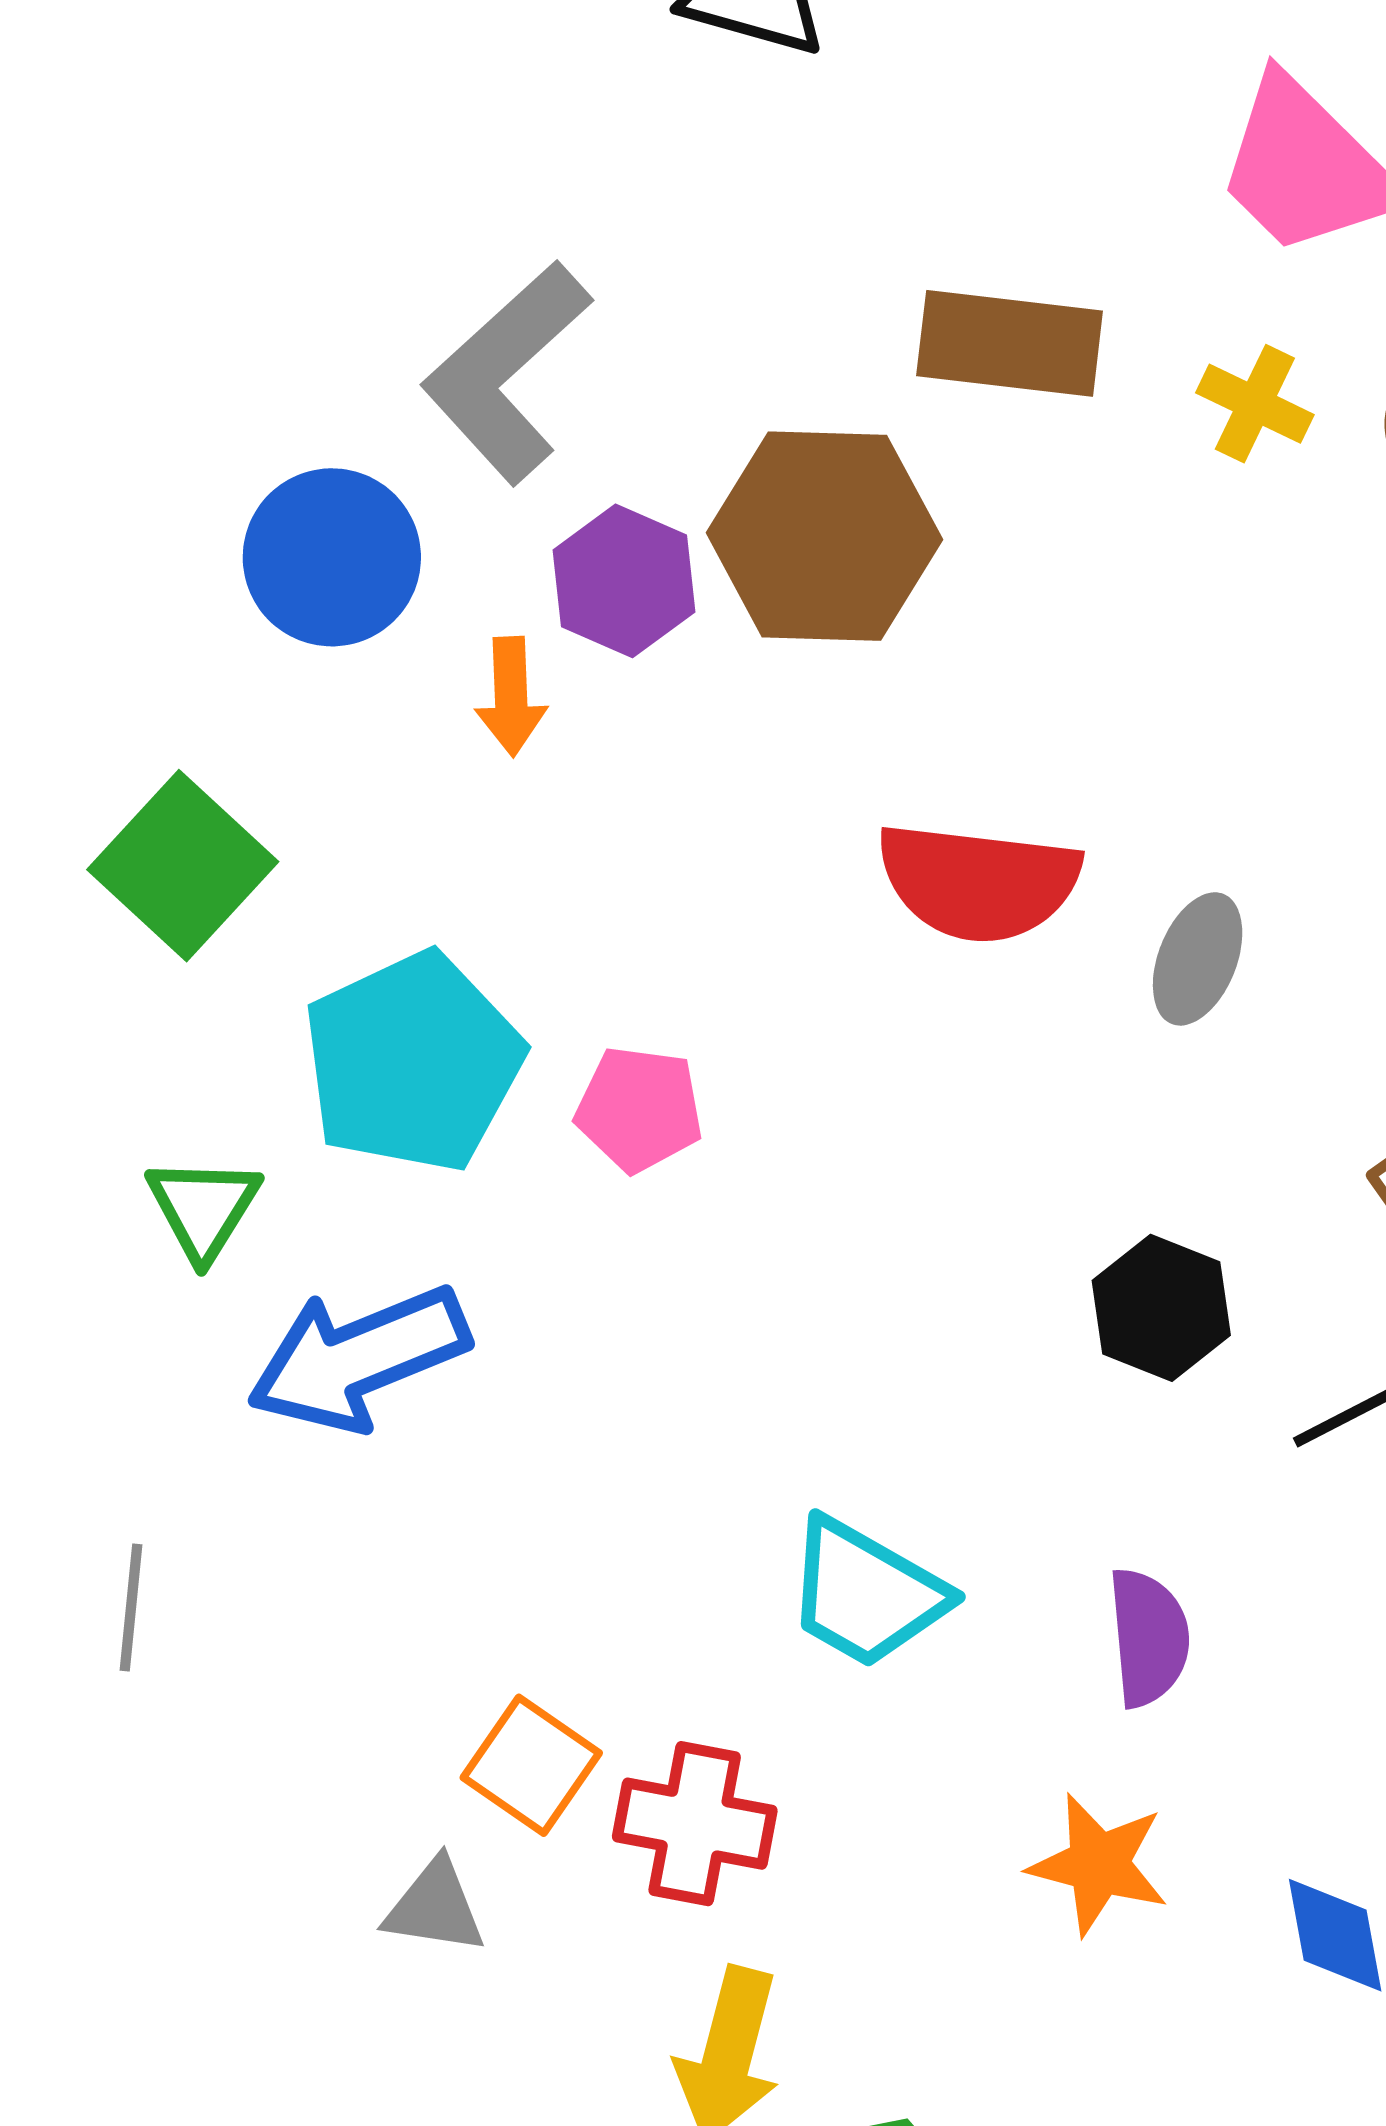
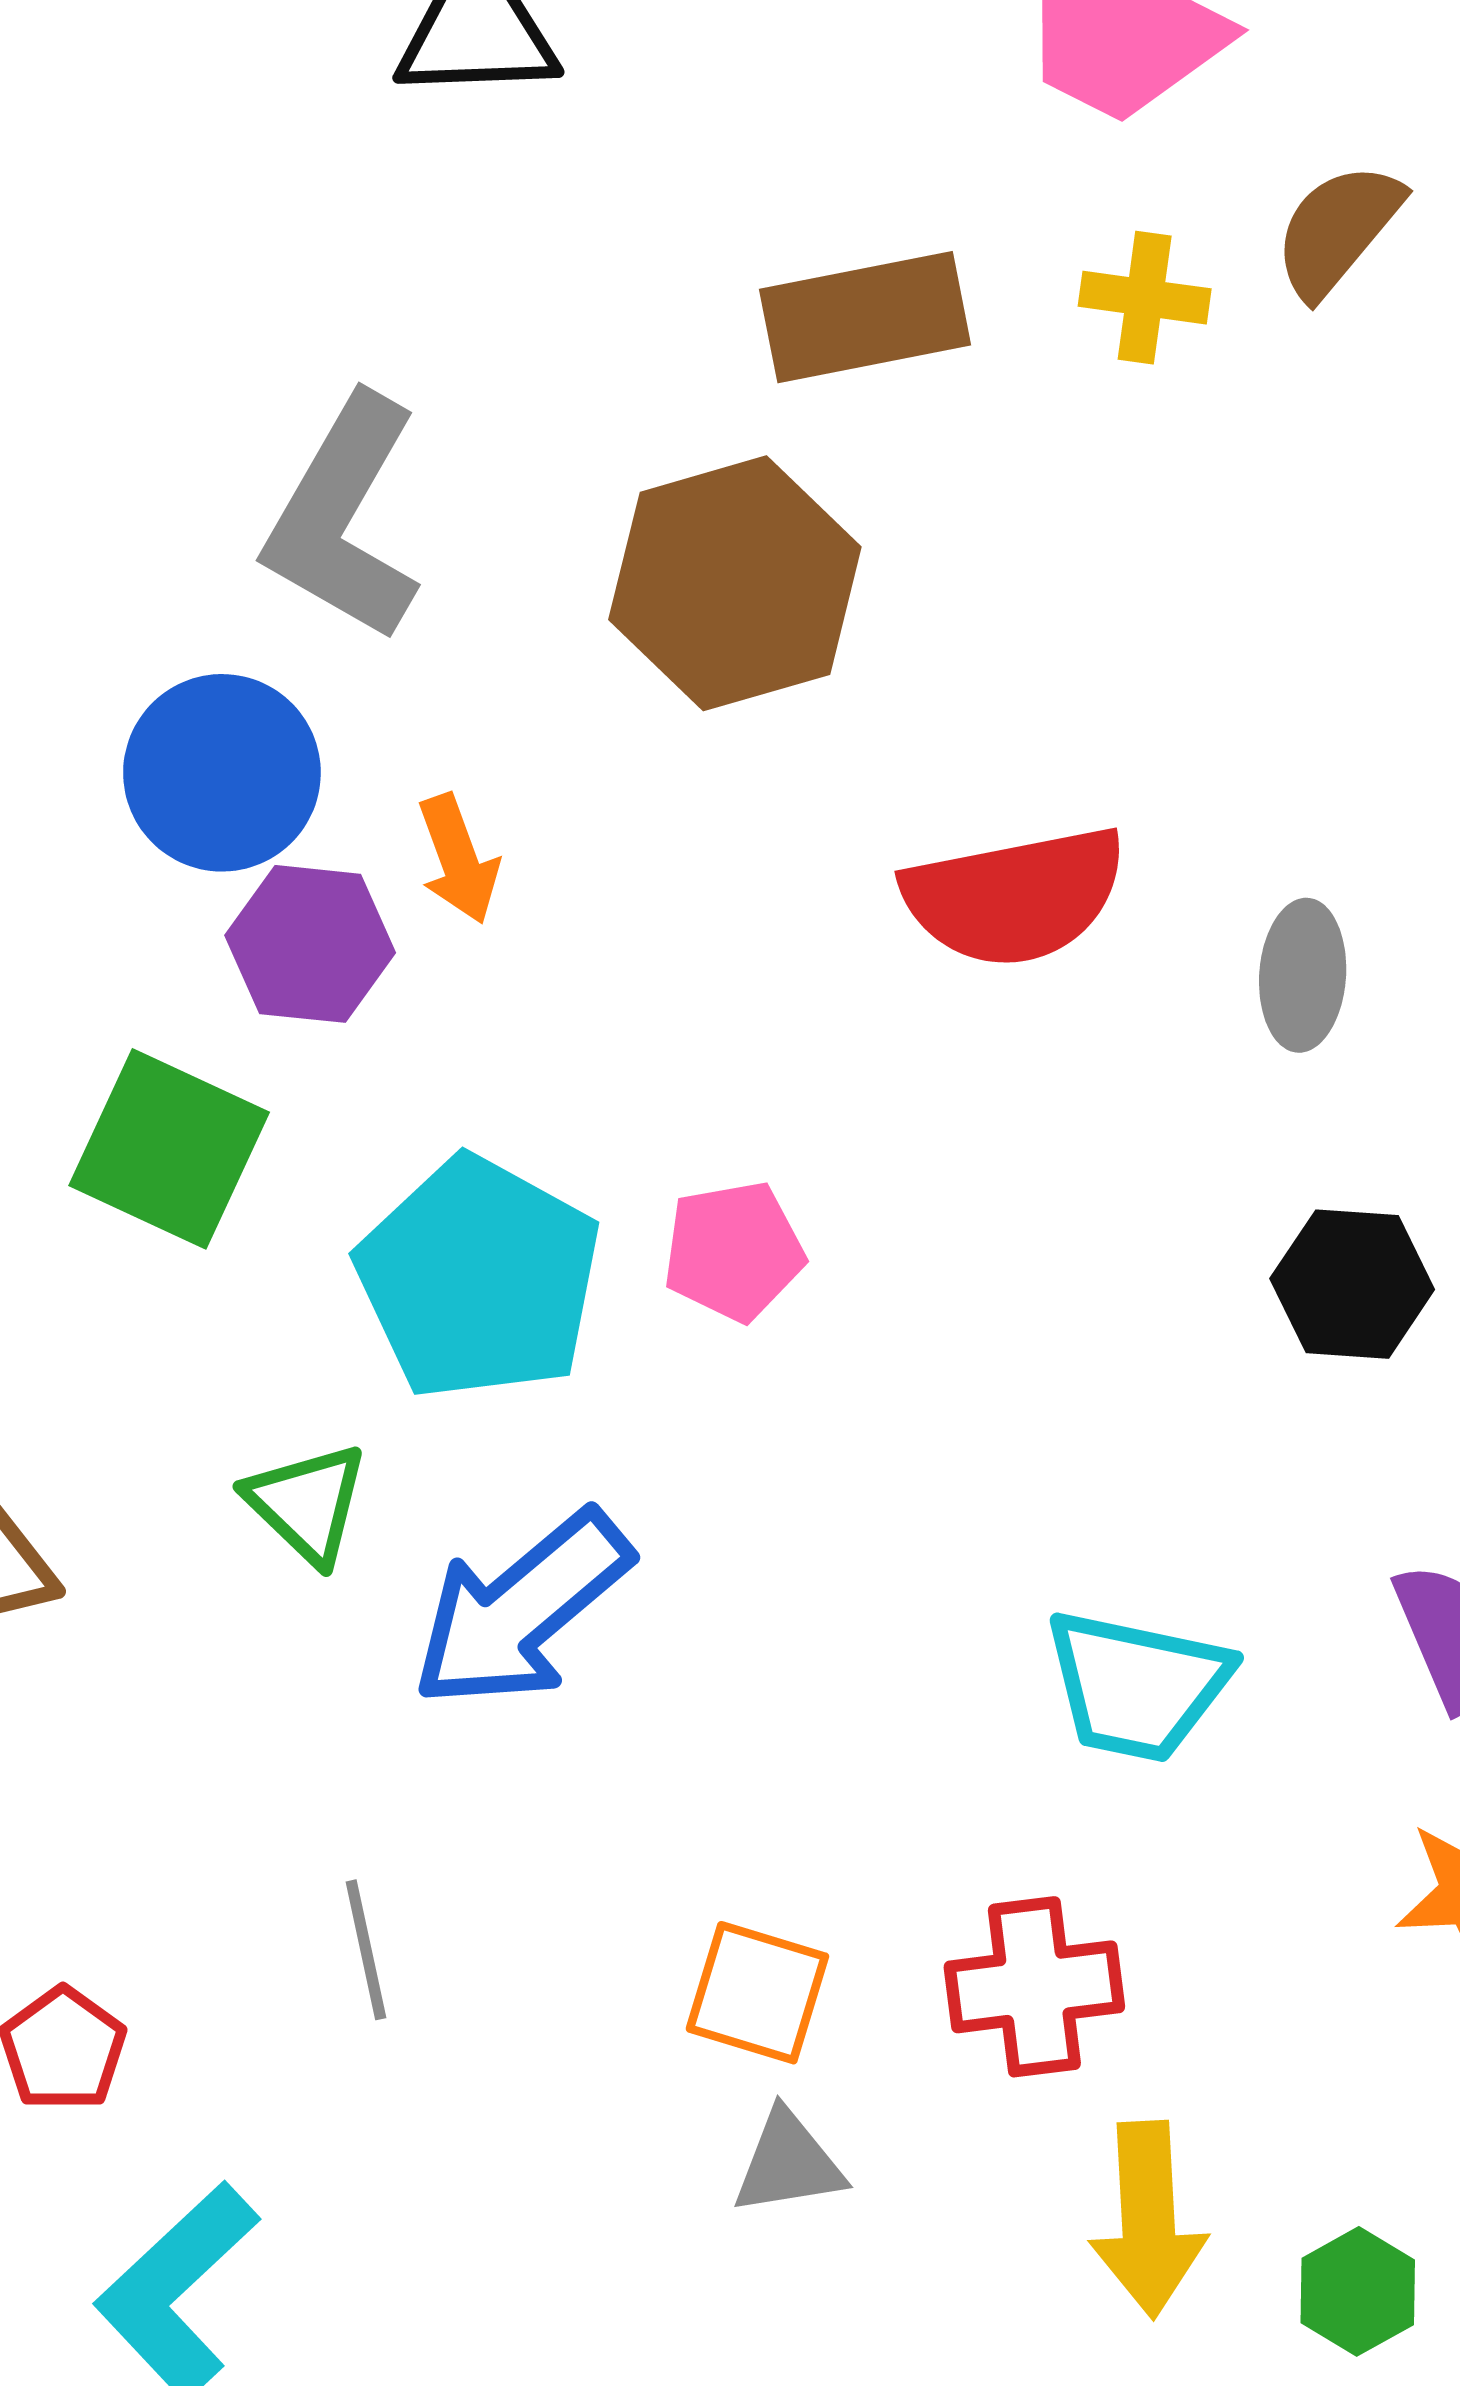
purple hexagon: (624, 581) -> (310, 944), moved
gray ellipse: (1198, 959) -> (1303, 975), moved
orange square: (531, 1765) -> (757, 1993), moved

